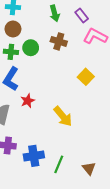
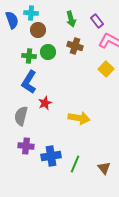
brown circle: (13, 29) -> (38, 30), moved
yellow square: (86, 77) -> (106, 69), moved
yellow arrow: (63, 116) -> (79, 118), turned -40

